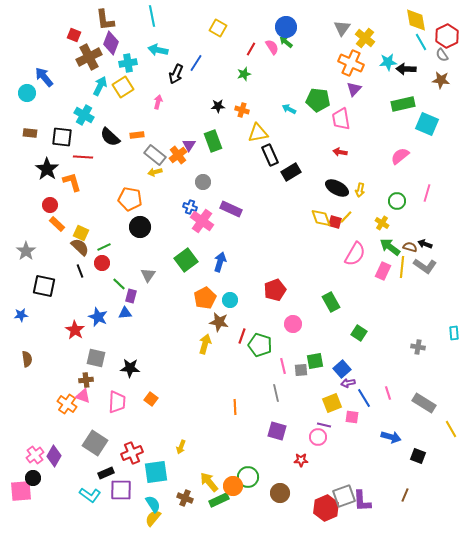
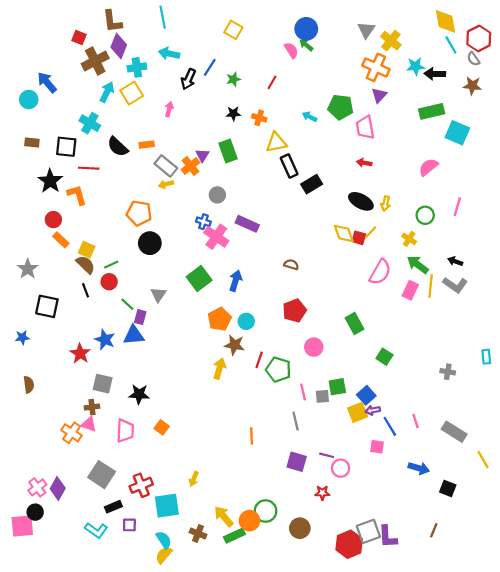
red line: (251, 49) -> (272, 82), moved
green star: (244, 74) -> (233, 79), moved
brown semicircle: (410, 247) -> (291, 265), moved
blue triangle: (125, 313) -> (134, 335), size x1.5
yellow square: (332, 403) -> (358, 412), moved
purple line: (324, 425) -> (327, 455), moved
purple square: (121, 490) -> (129, 525), size x0.6

